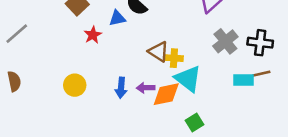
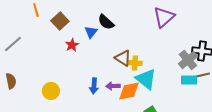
blue triangle: (117, 18) -> (91, 32), turned -40
gray cross: (225, 41) -> (188, 60), moved
yellow circle: (75, 85) -> (51, 91), moved

